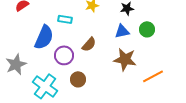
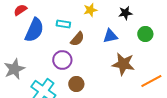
blue triangle: (122, 31) -> (110, 36), moved
blue semicircle: (44, 37) -> (34, 30), moved
brown semicircle: (89, 44) -> (77, 39), moved

